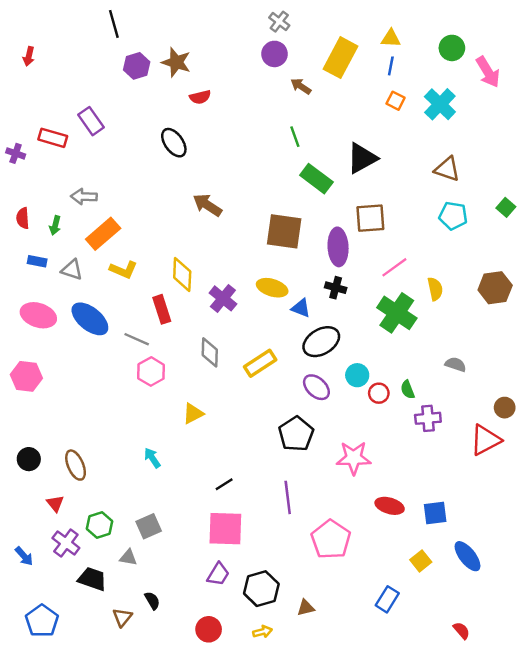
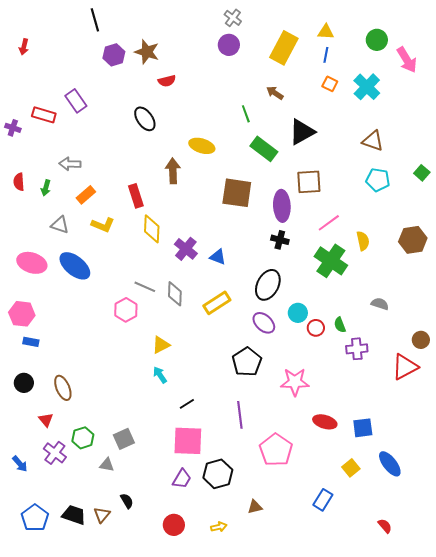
brown arrow: (301, 86) -> (275, 93), moved
brown arrow: (207, 205) -> (173, 171), turned 55
orange rectangle: (103, 234) -> (86, 195), size x0.7
blue rectangle: (37, 261) -> (31, 342), moved
yellow ellipse: (272, 288) -> (202, 146), moved
blue triangle: (301, 308) -> (218, 257), moved
red rectangle: (162, 309) -> (136, 196), moved
gray line: (137, 339) -> (145, 287), moved
black ellipse: (321, 342) -> (268, 285), turned -32
cyan arrow: (152, 458) -> (160, 375), moved
black trapezoid: (92, 579) -> (74, 515), moved
black hexagon: (261, 589) -> (218, 474), moved

